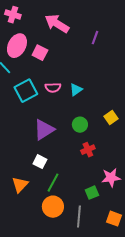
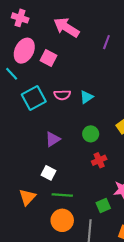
purple triangle: (44, 130) -> (53, 139), size x0.7
green line: (53, 183) -> (62, 195), turned 66

